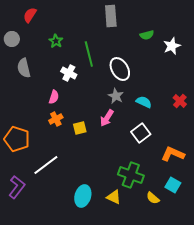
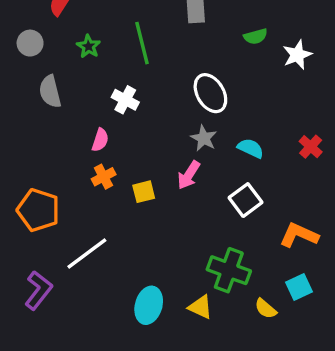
green star: (56, 41) -> (89, 46), moved
green line: (89, 54) -> (142, 43), moved
cyan square: (173, 185) -> (299, 287), turned 35

